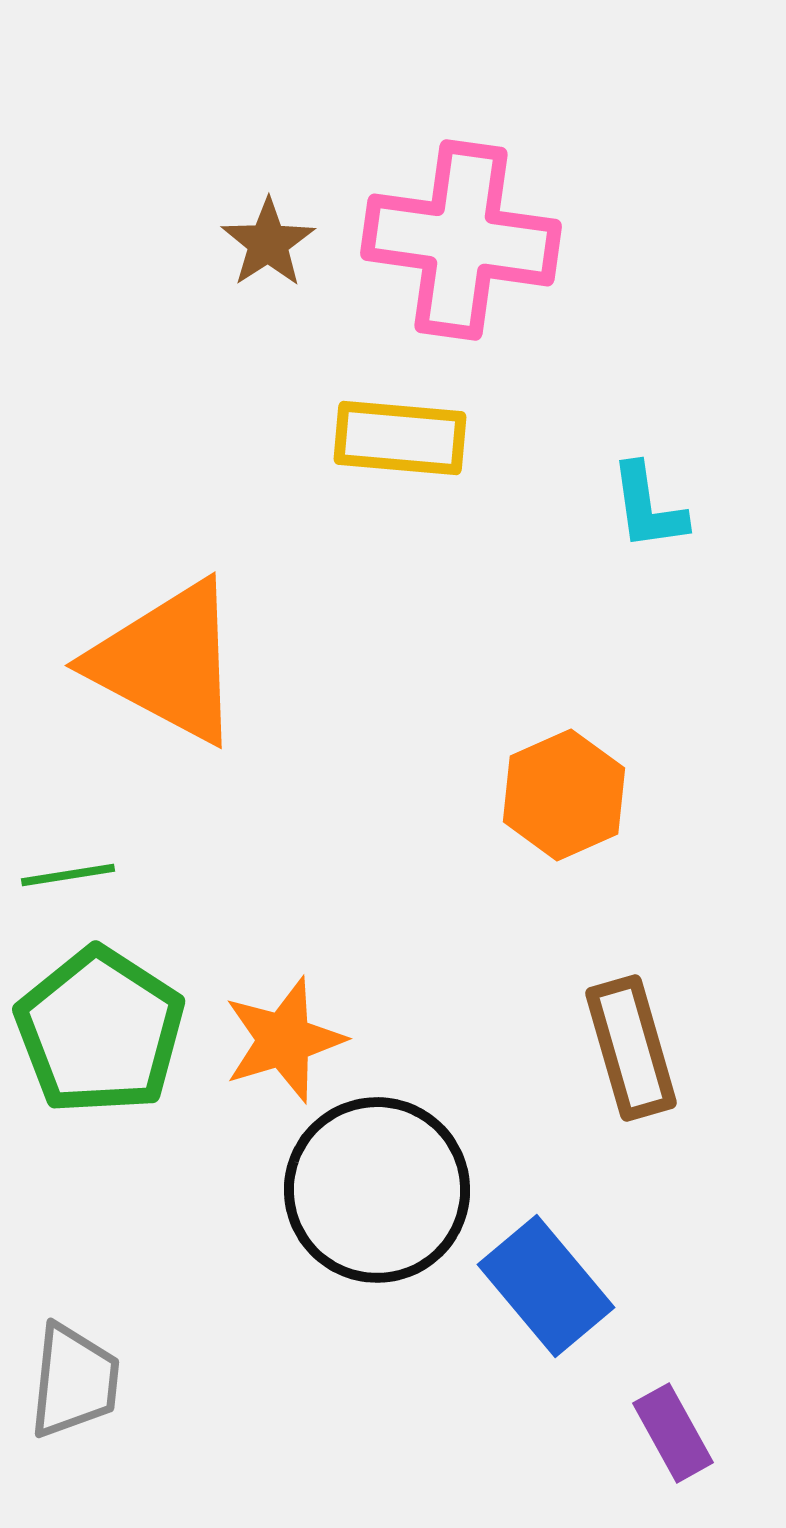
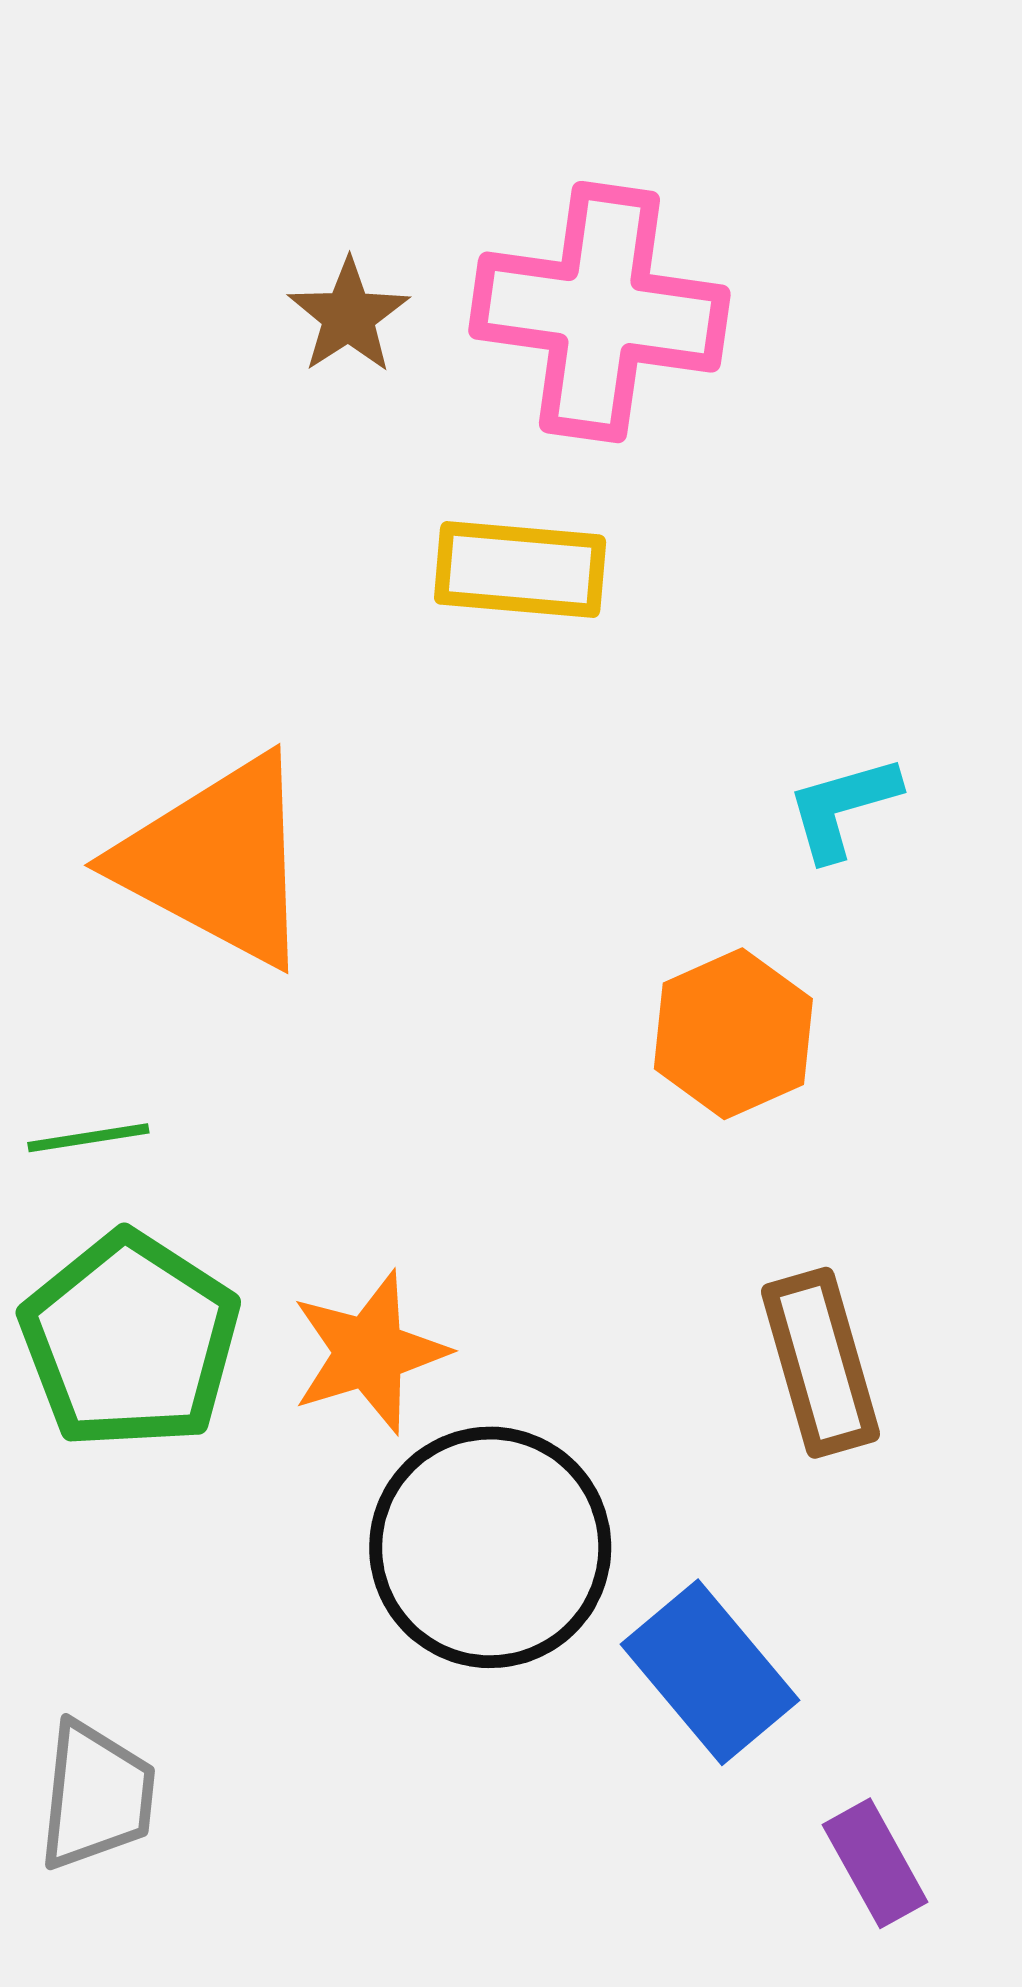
cyan L-shape: (648, 507) -> (843, 807), moved, turned 82

